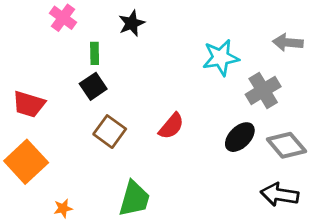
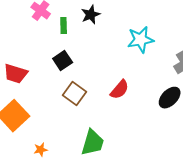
green rectangle: (95, 53) -> (64, 26), moved
cyan star: (221, 58) -> (141, 40), moved

